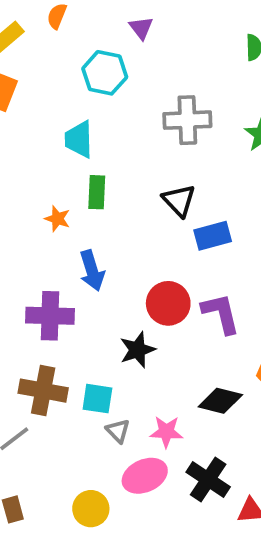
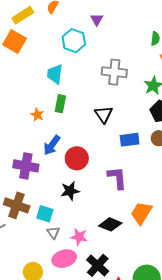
blue rectangle: (213, 236) -> (130, 140), moved
blue arrow: (92, 271) -> (52, 145), turned 45
red circle: (168, 303) -> (77, 158), moved

